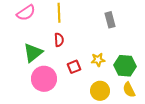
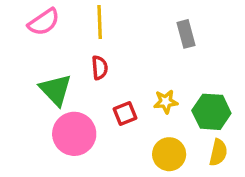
green triangle: (33, 53) -> (56, 90), turned -35
yellow semicircle: (129, 90) -> (218, 153), turned -140

